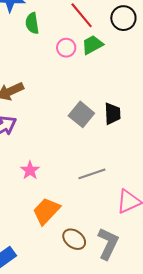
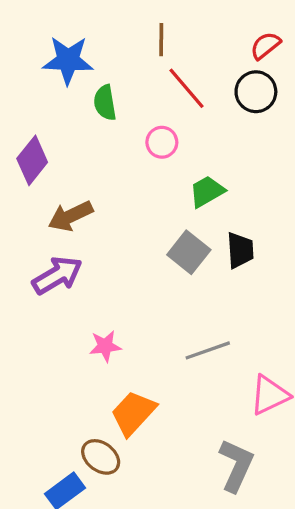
green trapezoid: (92, 45) -> (207, 191), moved
pink star: (30, 170) -> (105, 346), turned 30
brown ellipse: (74, 239) -> (101, 457), moved

